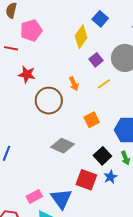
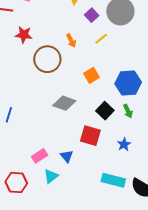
blue star: (110, 177) -> (124, 144), moved
blue triangle: (61, 199) -> (67, 156), size x0.6

